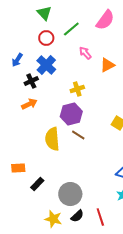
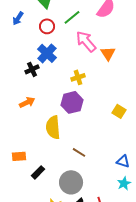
pink arrow: (85, 53) -> (86, 41), size x1.6
blue arrow: (17, 60) -> (18, 18), moved
orange triangle: (107, 65) -> (108, 53), turned -35
orange arrow: (29, 104) -> (27, 102), moved
brown line: (78, 135) -> (79, 152), moved

